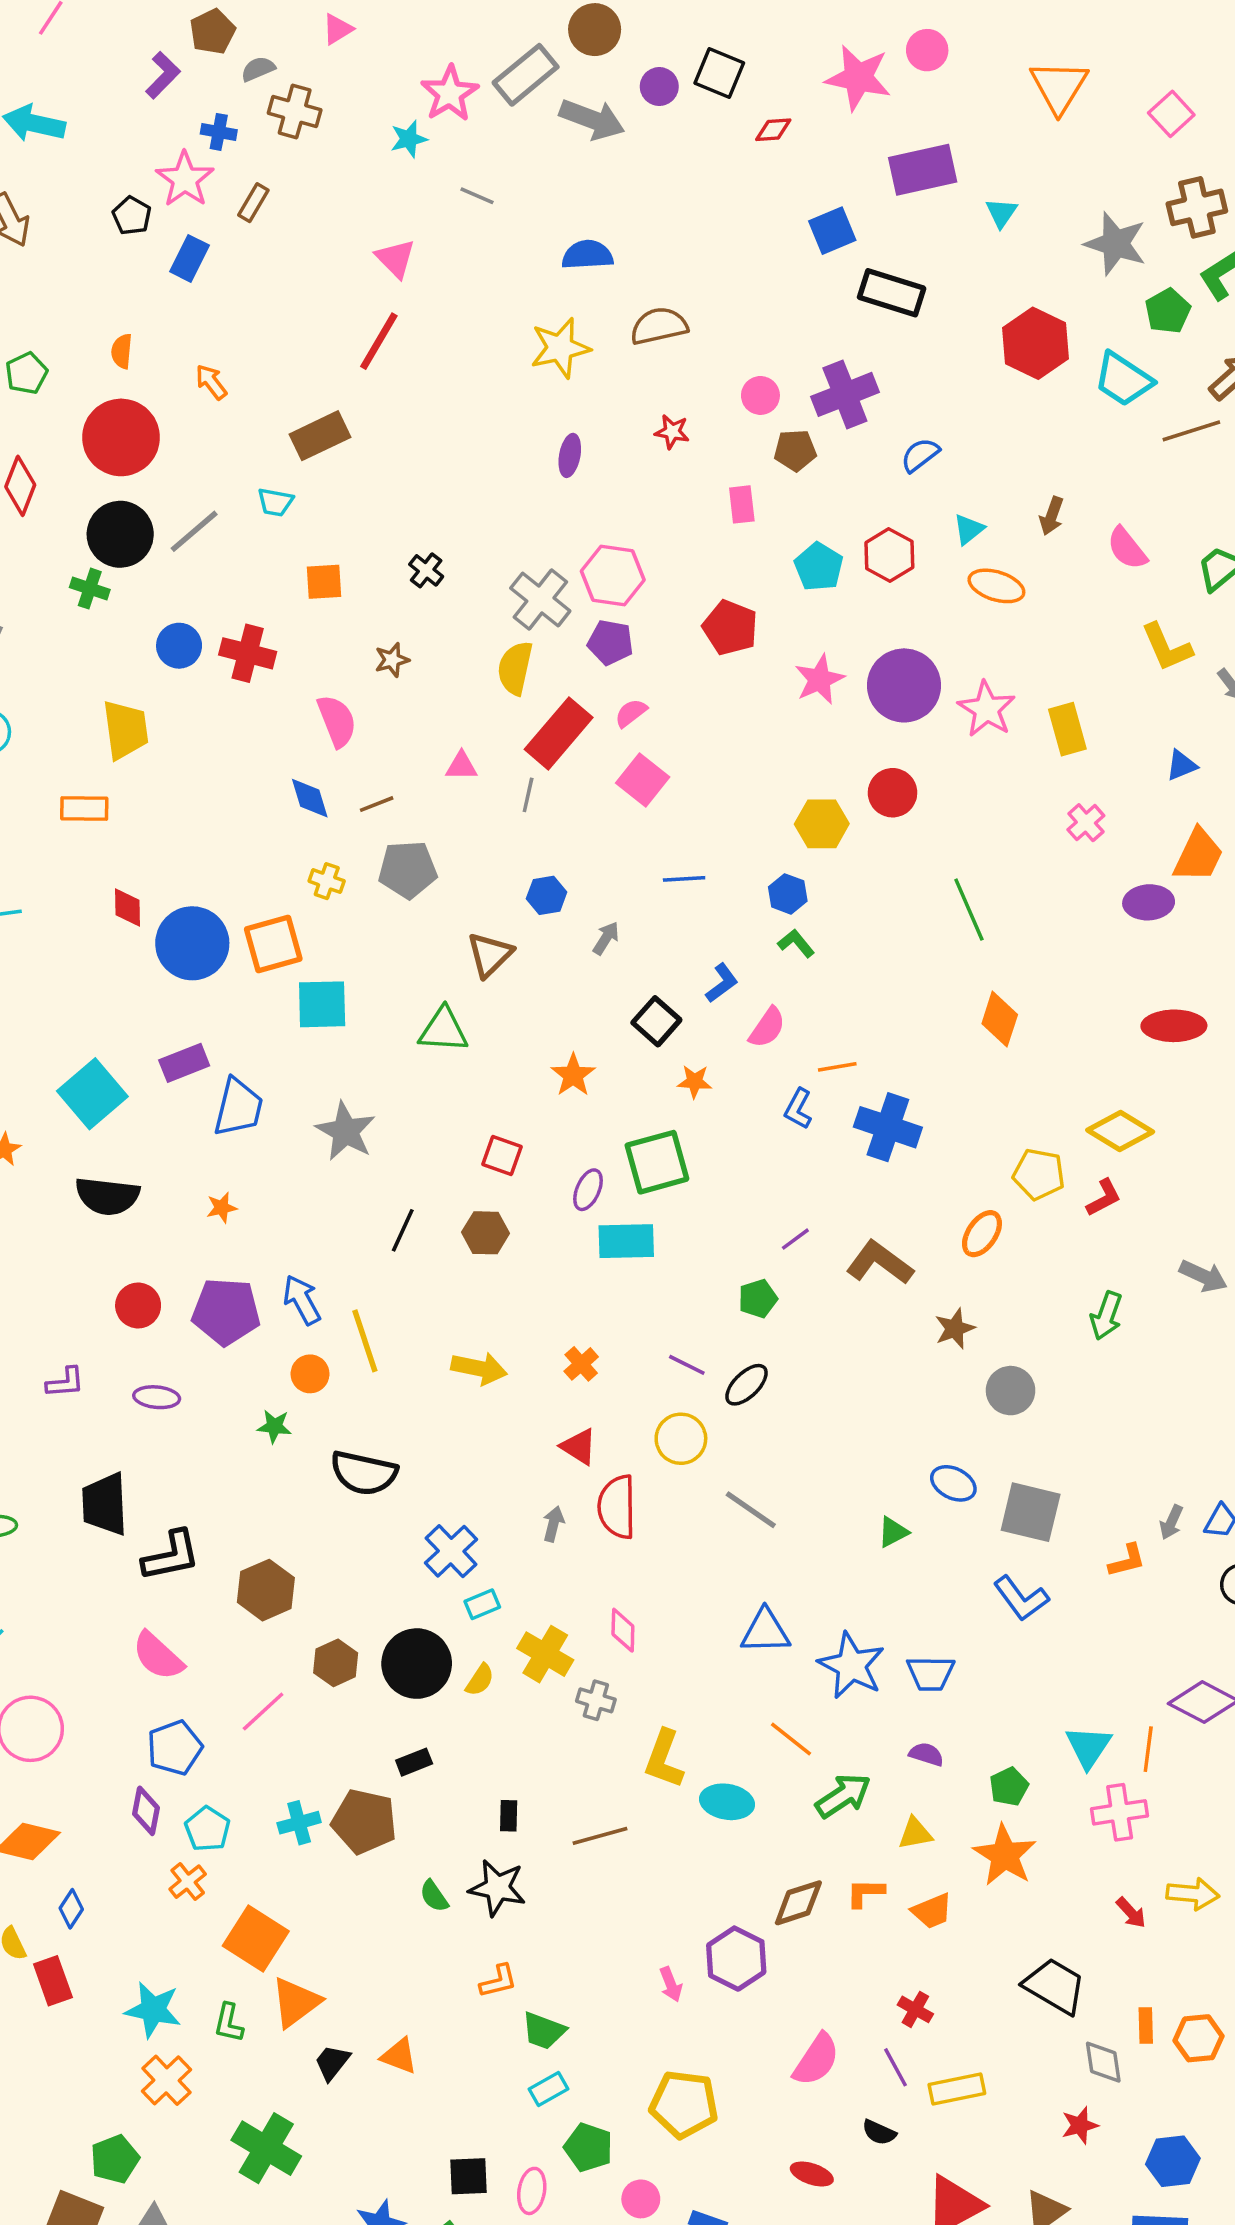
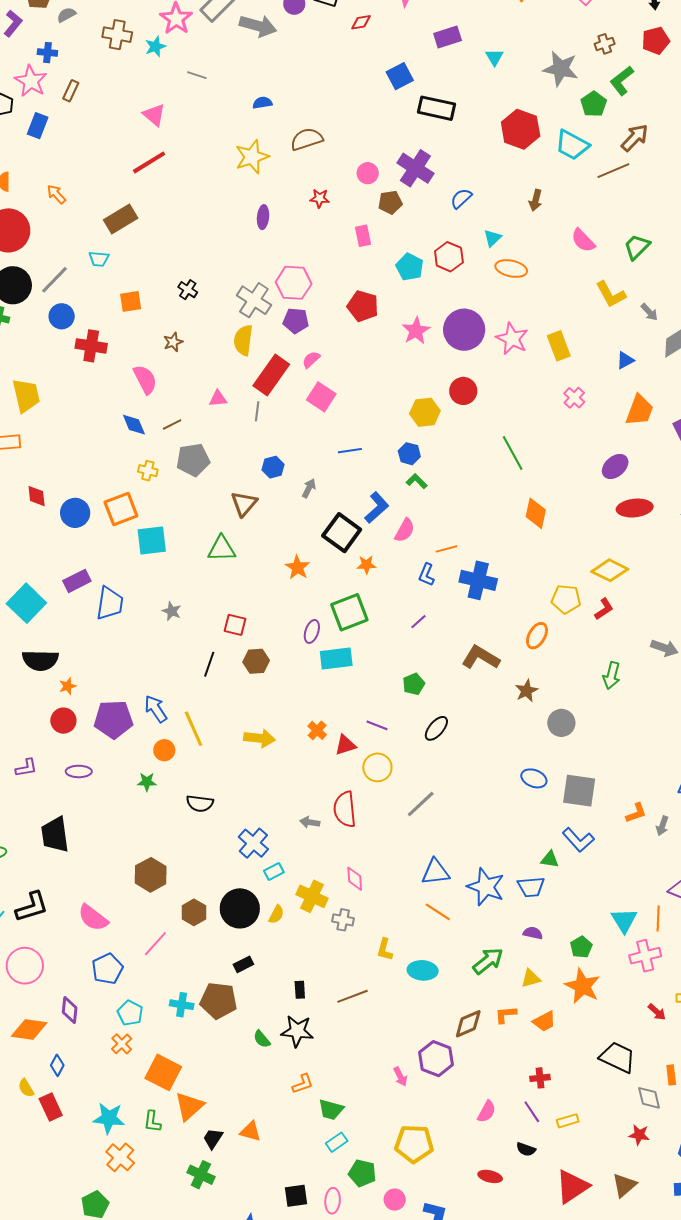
brown cross: (295, 111) -> (117, 35), moved
purple rectangle: (923, 170) -> (448, 37), size x0.7
brown cross: (1197, 207) -> (605, 44), size x0.6
blue semicircle: (587, 255) -> (262, 103), size x0.7
red line: (379, 341) -> (149, 162), turned 33
purple cross: (845, 394) -> (415, 168), turned -30
brown arrow: (1052, 516) -> (536, 200), moved
blue circle: (179, 646) -> (62, 316), moved
purple ellipse: (1149, 902) -> (615, 467), moved, turned -32
blue circle: (192, 943) -> (75, 513), size x0.7
blue L-shape: (722, 983) -> (377, 508), size x1.4
black square: (656, 1021) -> (342, 533), size x1.4
gray star: (346, 1131) -> (172, 611), size x0.6
red square: (502, 1156) -> (235, 625), moved
orange star: (222, 1208) -> (68, 686), moved
purple line: (795, 1239) -> (418, 622), moved
black ellipse: (747, 1385) -> (436, 728), moved
red triangle: (579, 1447) -> (345, 745), moved, turned -45
black semicircle: (364, 1473) -> (200, 803), size x0.7
gray line: (751, 1510) -> (421, 804), turned -72
gray arrow: (1171, 1522) -> (662, 826), moved
gray arrow: (553, 1524) -> (310, 822), turned -90
green triangle: (893, 1532) -> (550, 859), moved, turned 42
black L-shape: (171, 1556) -> (32, 907), moved
orange line: (791, 1739) -> (438, 912), moved
yellow L-shape: (664, 1759) -> (385, 949), size x0.7
purple diamond: (146, 1811) -> (70, 1010), moved
cyan cross: (299, 1823) -> (182, 1005), turned 30
red cross: (915, 2009) -> (540, 1078), turned -30
pink semicircle: (816, 2060) -> (487, 1112), size x0.7
yellow rectangle: (957, 2089) -> (568, 1121), size x0.7
red star: (1080, 2125) -> (639, 1135), turned 30
green cross: (266, 2148) -> (201, 1175), moved, size x0.7

